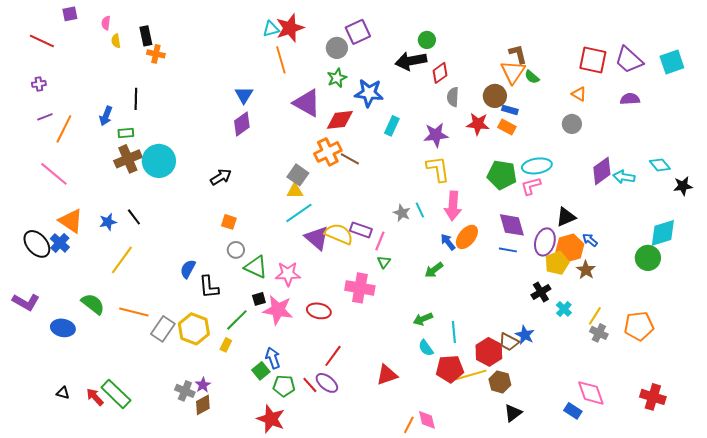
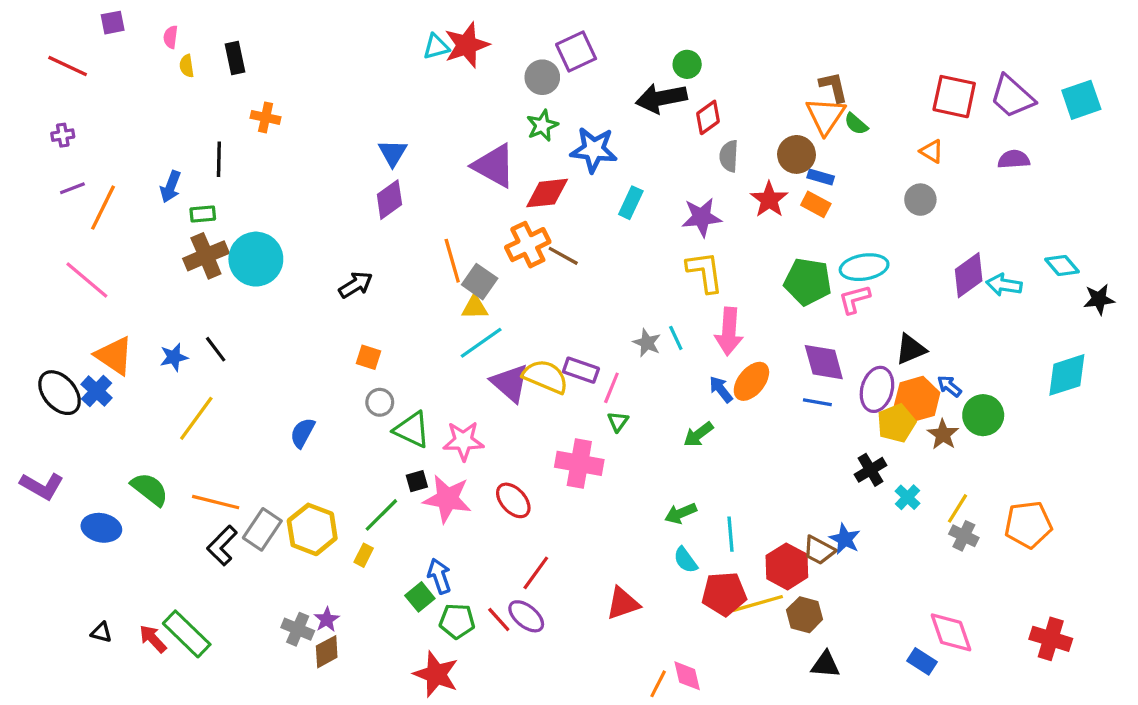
orange cross: (156, 54) -> (266, 117), moved
orange line: (281, 60) -> (452, 261), moved
red star: (478, 124) -> (769, 200), turned 30
green circle: (648, 258) -> (983, 415), moved
black L-shape: (209, 287) -> (222, 545), moved, turned 50
red ellipse: (319, 311) -> (513, 500), turned 35
black triangle: (513, 413) -> (825, 665), turned 42

